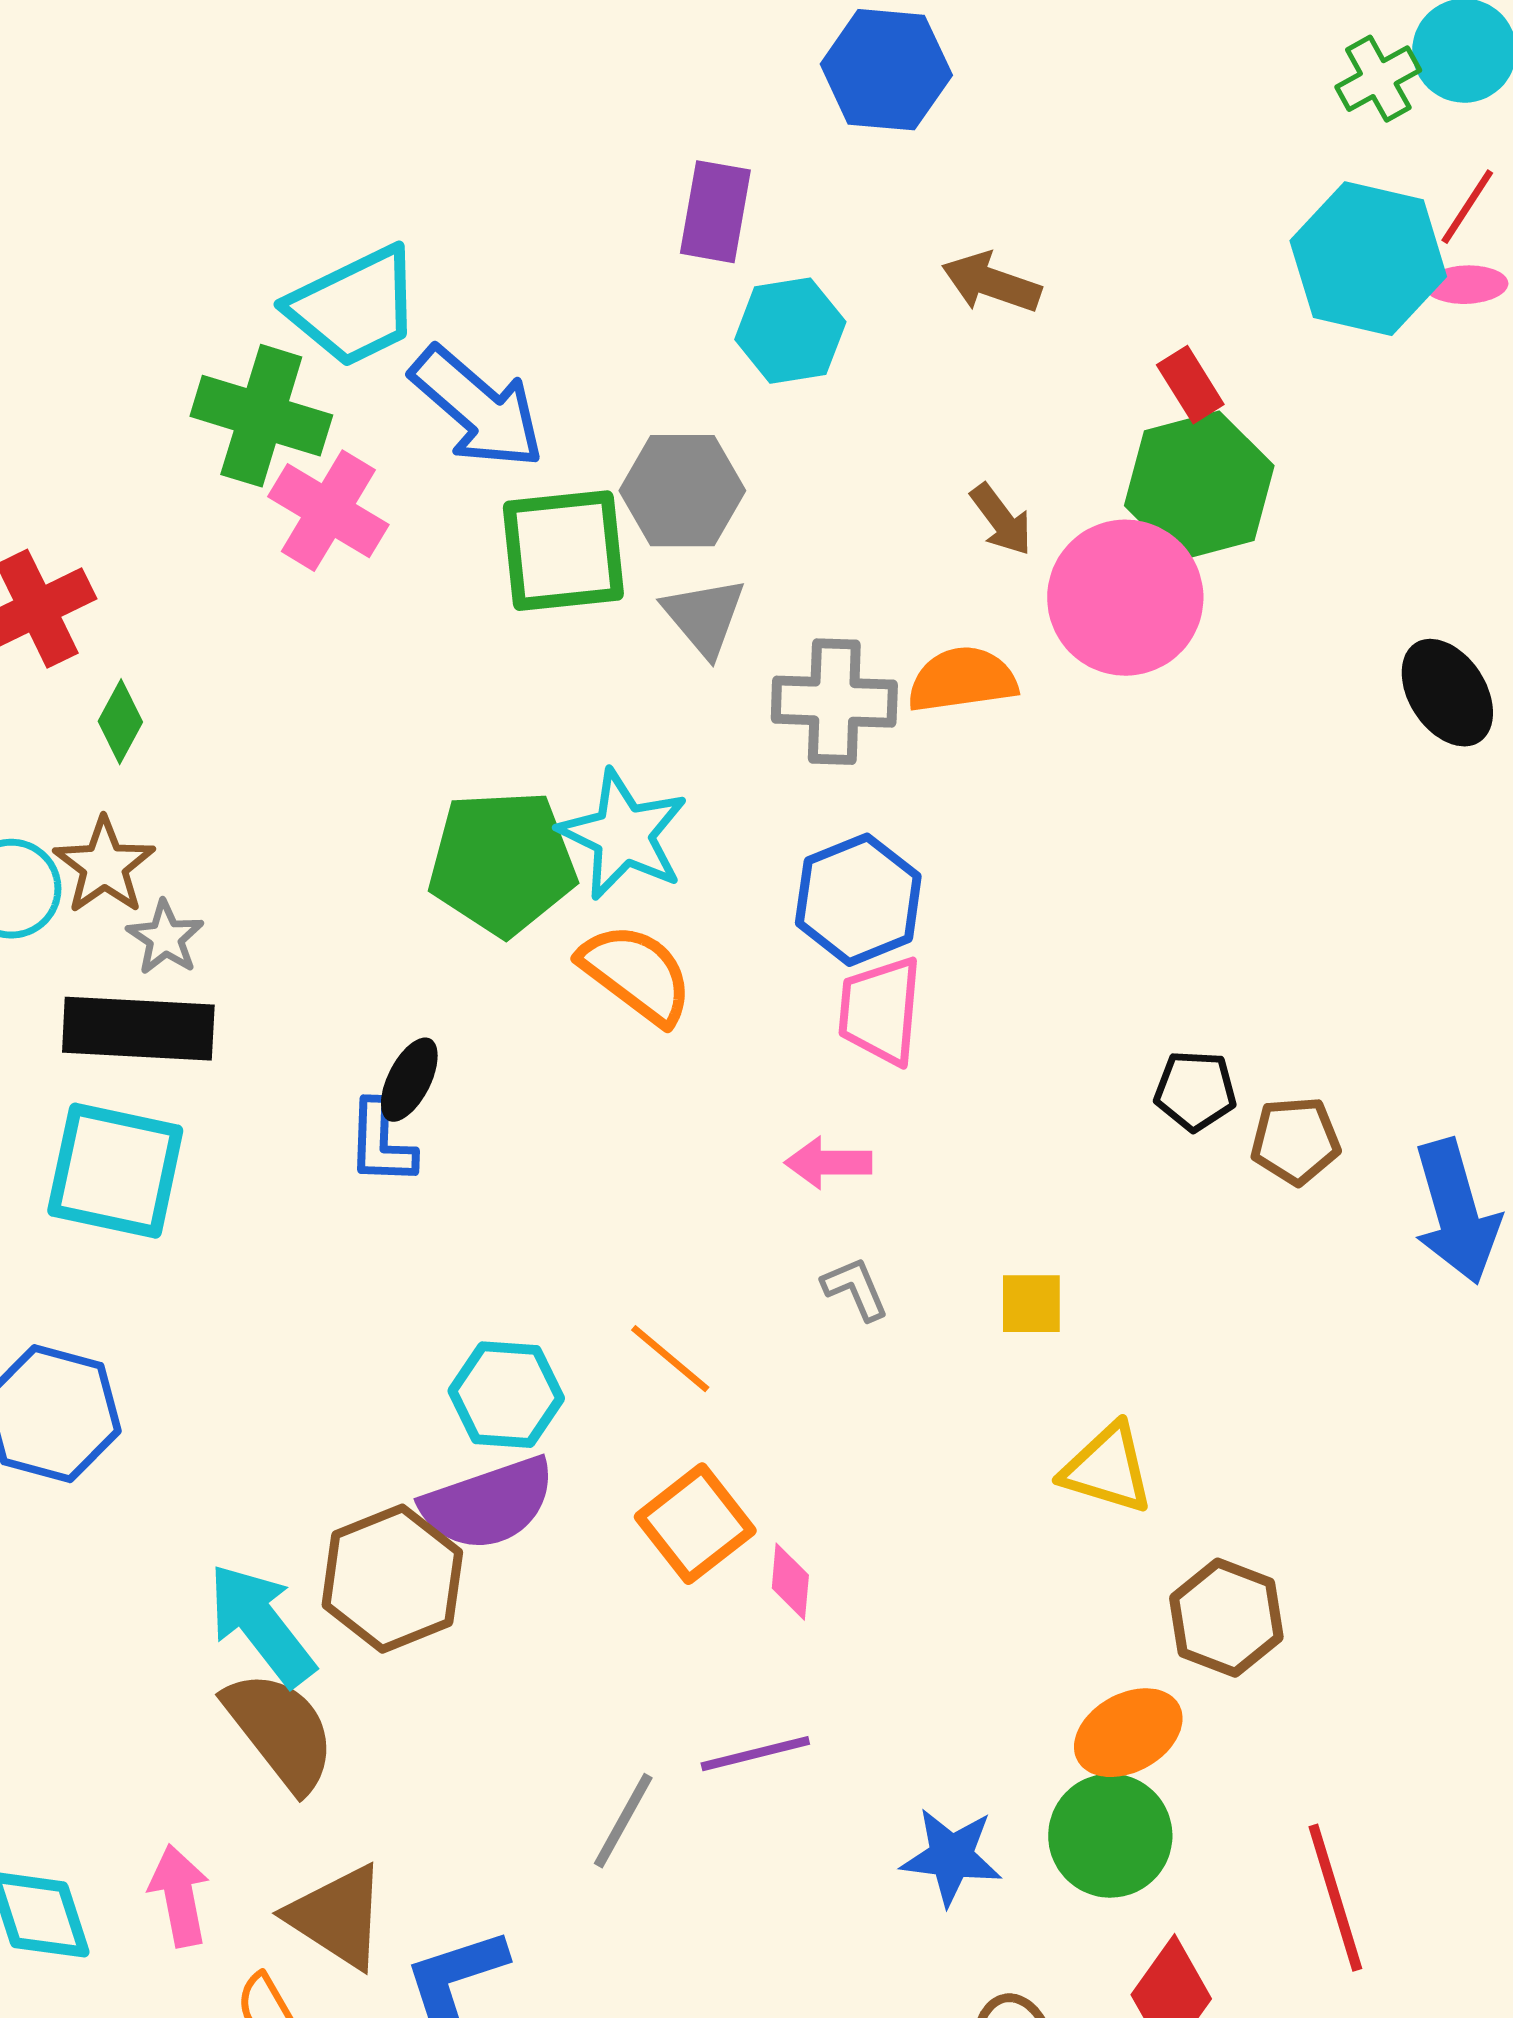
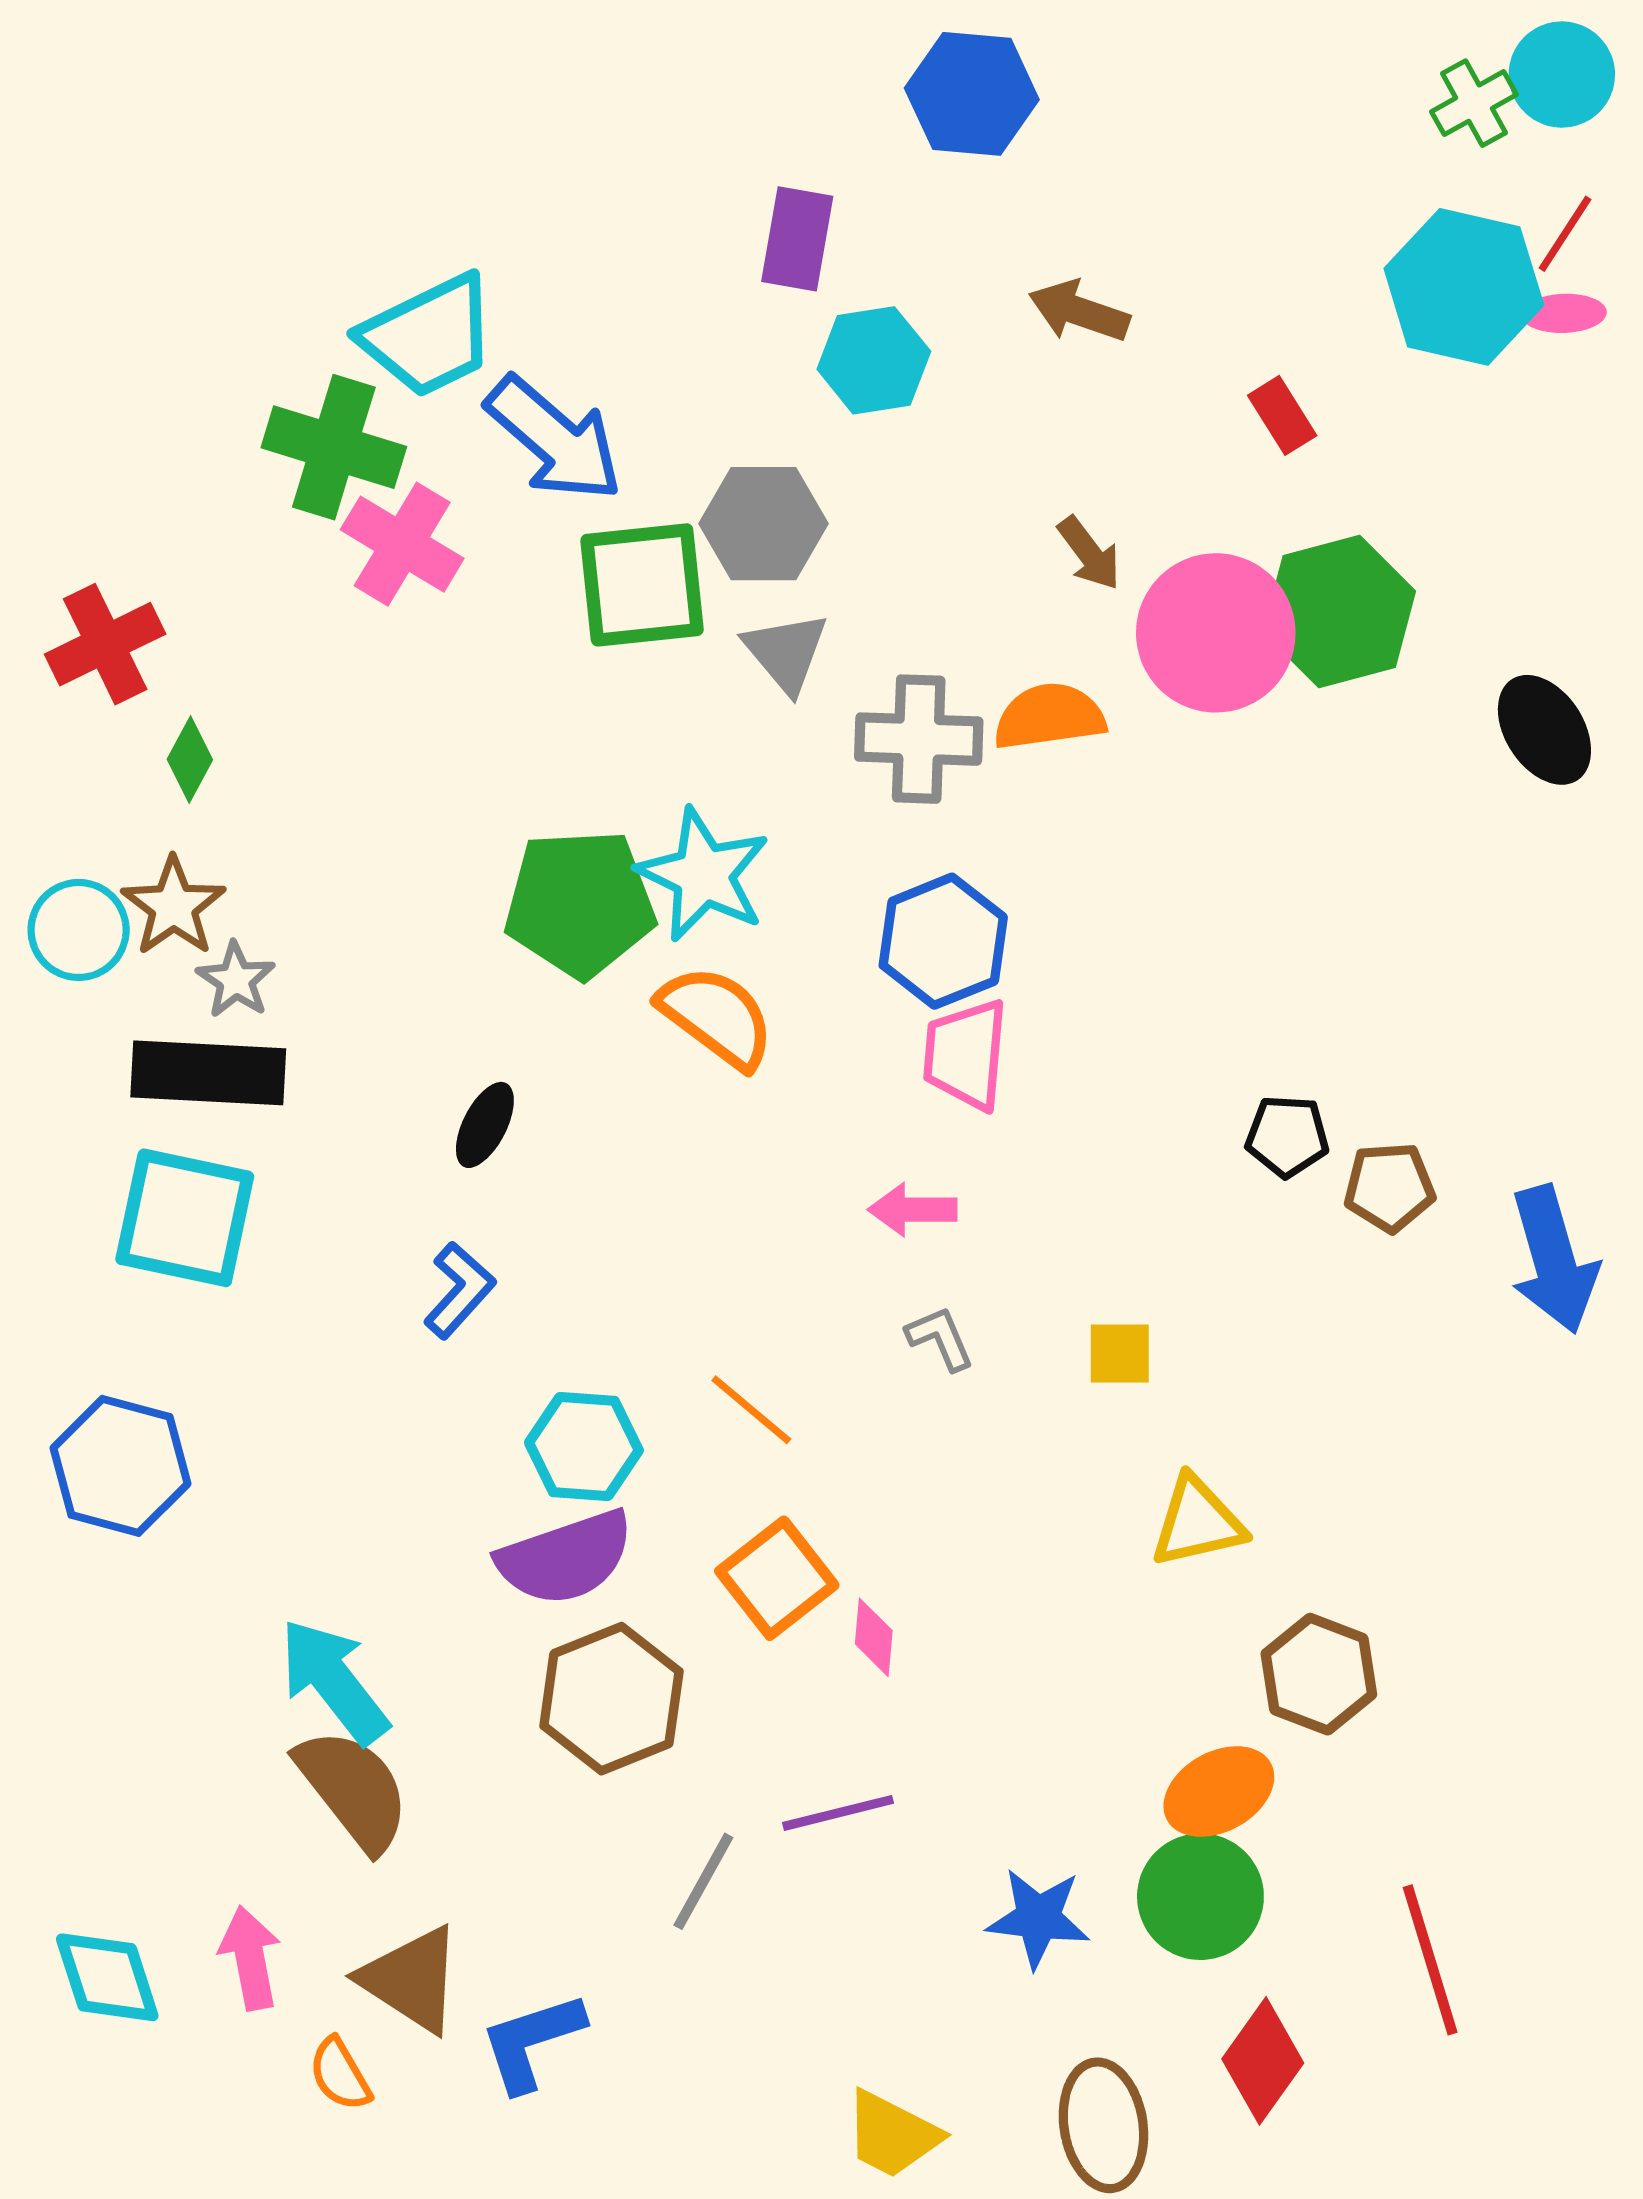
green hexagon: (1199, 486) -> (1339, 611), moved
blue L-shape: (381, 1143) -> (459, 1290), moved, turned -140
yellow triangle: (1107, 1469) -> (1197, 1522), turned -30
brown hexagon: (392, 1579) -> (611, 1699), moved

